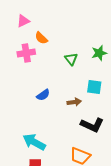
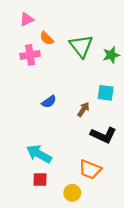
green triangle: (71, 59) -> (81, 46), moved, size x1.6
brown arrow: (74, 102) -> (83, 109), turned -48

